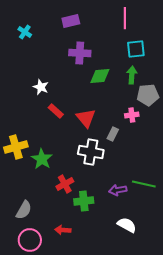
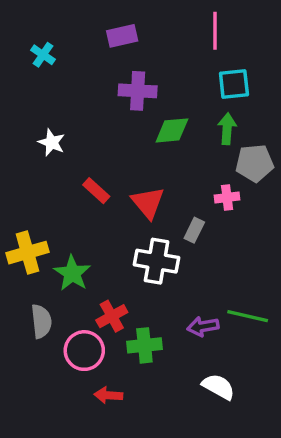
white star: (41, 87) -> (52, 142), moved
gray semicircle: (24, 210) -> (41, 321), moved, turned -36
pink circle: (30, 240) -> (84, 351), moved

